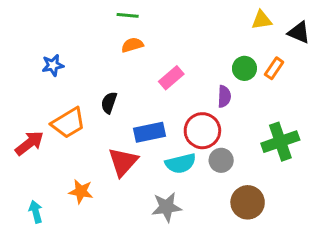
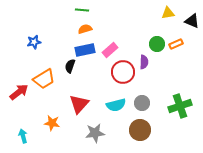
orange rectangle: (274, 68) -> (176, 44), turned 32
red circle: (202, 131) -> (123, 72), moved
blue rectangle: (149, 132) -> (85, 50), moved
green cross: (280, 142) -> (180, 106), moved
brown circle: (248, 202) -> (140, 130), moved
gray star: (167, 207) -> (95, 133), moved

